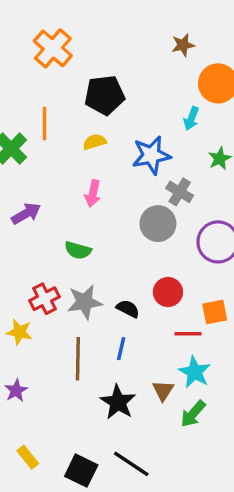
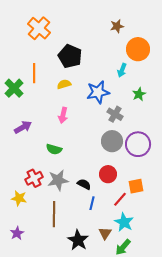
black pentagon: (105, 95) -> (70, 56), turned 30
gray circle: (158, 224) -> (112, 141), moved
red line: (188, 334) -> (120, 199), turned -49
blue line: (121, 349) -> (92, 203), moved

